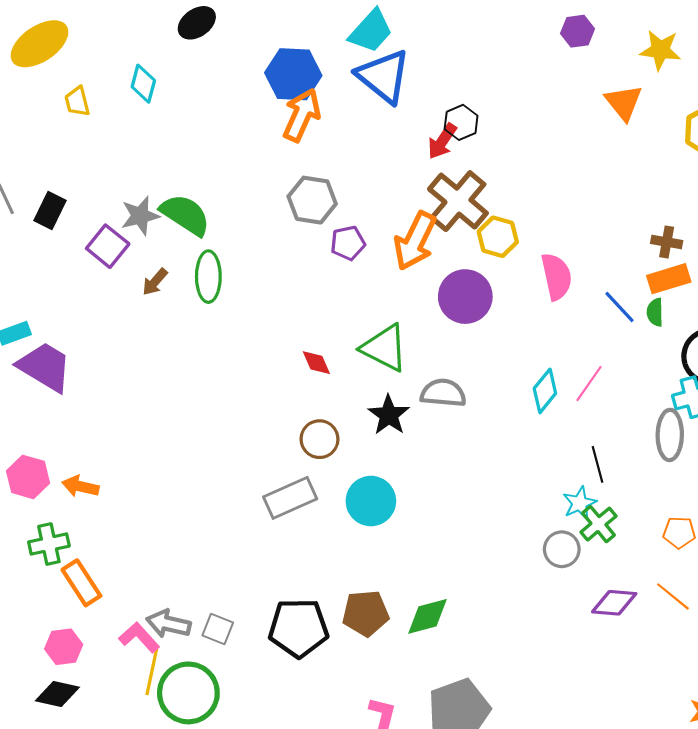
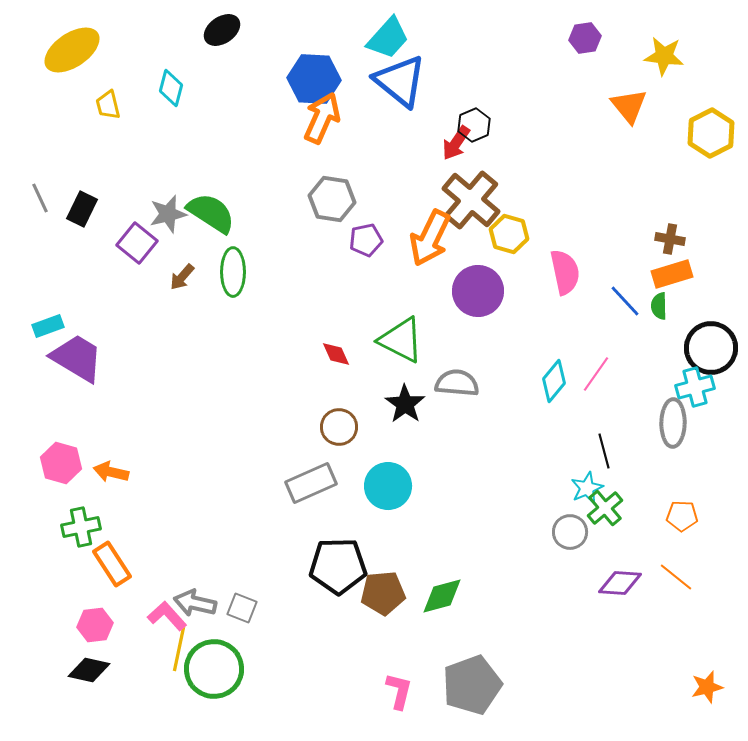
black pentagon: (299, 628) -> (338, 566), moved

